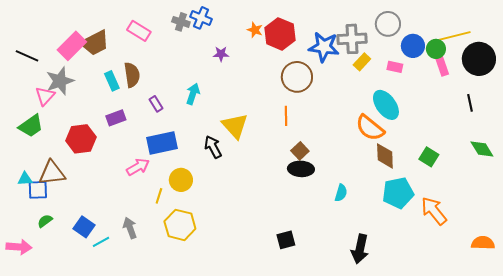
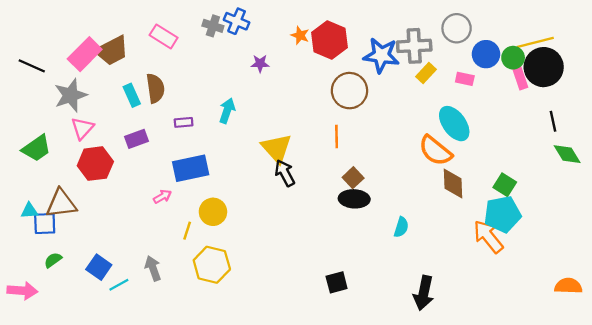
black circle: (479, 59) -> (544, 67), moved
pink triangle: (45, 96) -> (82, 128), moved
purple rectangle: (156, 104) -> (184, 122), turned -63
black arrow: (213, 147) -> (285, 173), moved
green diamond: (482, 149) -> (567, 154), moved
pink arrow: (138, 167) -> (162, 197), size x0.7
cyan pentagon: (398, 193) -> (502, 214), moved
orange arrow: (434, 211) -> (488, 237), moved

